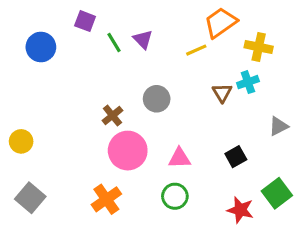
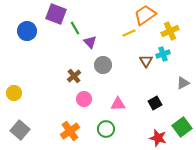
purple square: (85, 21) -> (56, 14), size x1.5
purple triangle: (143, 39) -> (90, 42), moved
yellow cross: (259, 47) -> (170, 31), turned -36
pink circle: (128, 151) -> (84, 99), size x0.6
green circle: (175, 196) -> (106, 129), moved

